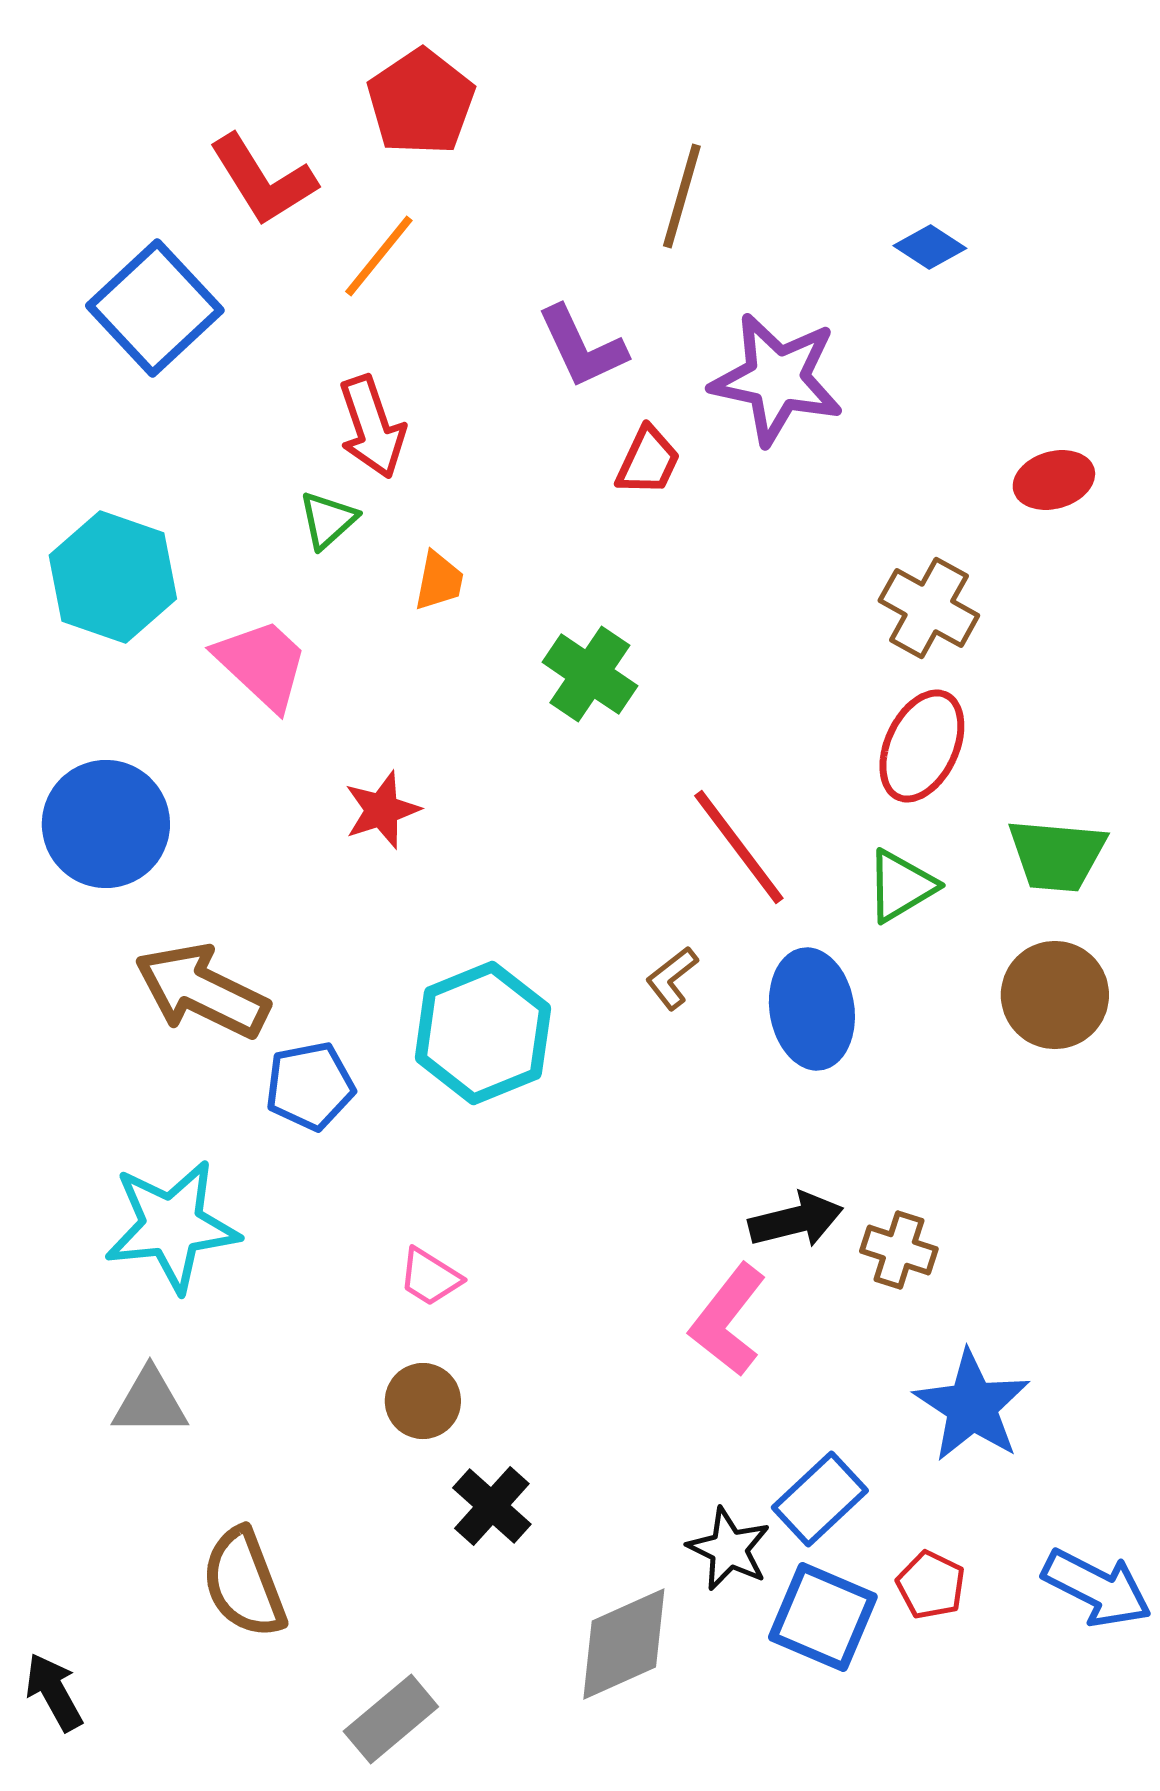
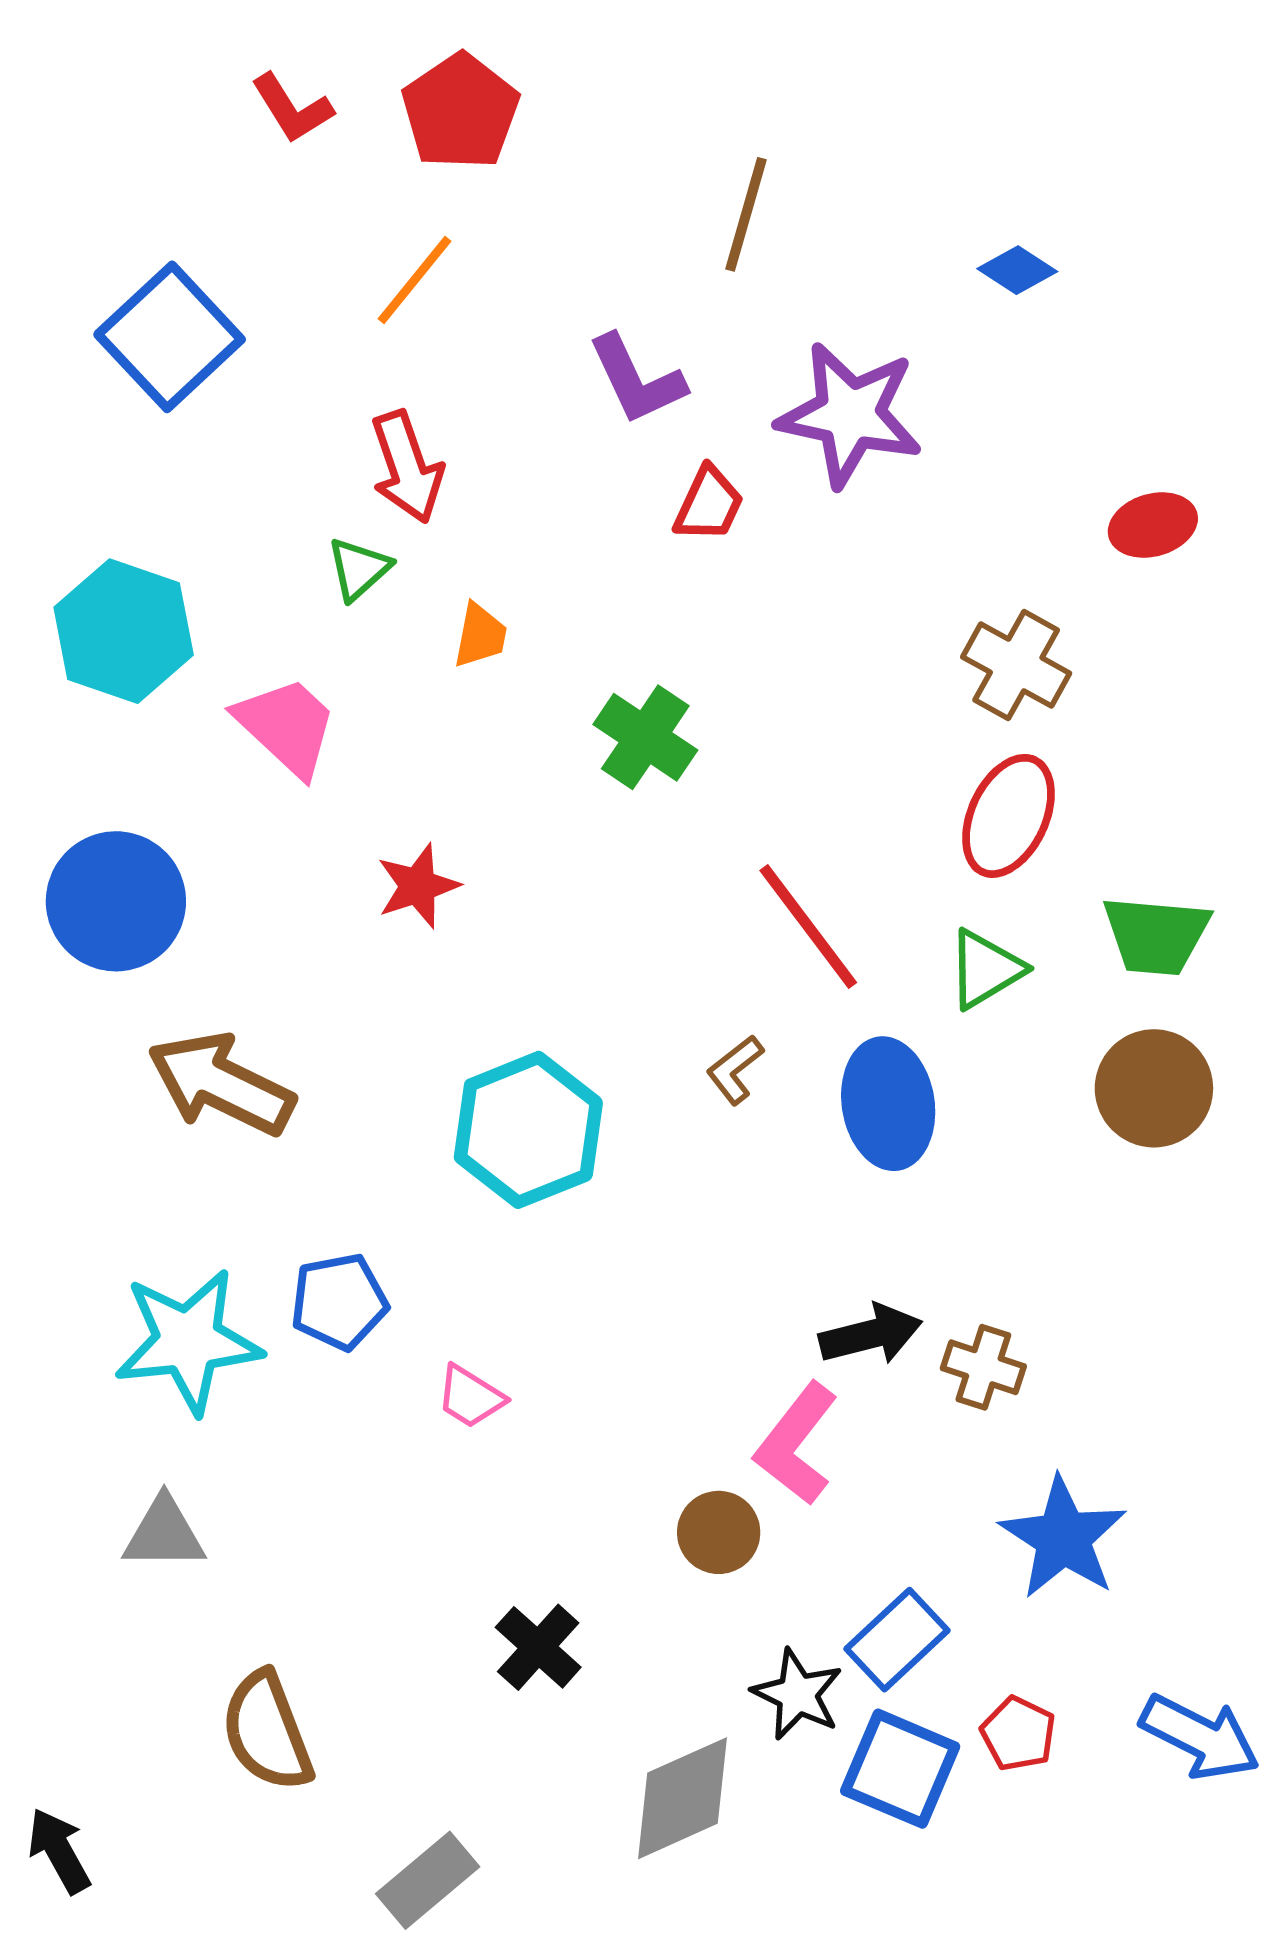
red L-shape: (263, 180) -> (292, 108), moved, size x0.7
blue pentagon: (310, 1086) -> (339, 1302), moved
brown circle: (423, 1401) -> (719, 1532), moved

